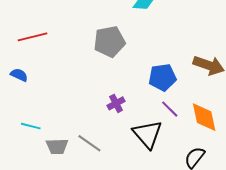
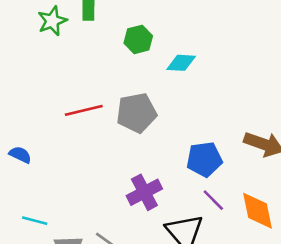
red line: (32, 37) -> (84, 110), moved
purple cross: (116, 103) -> (144, 192), size x1.5

